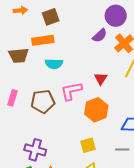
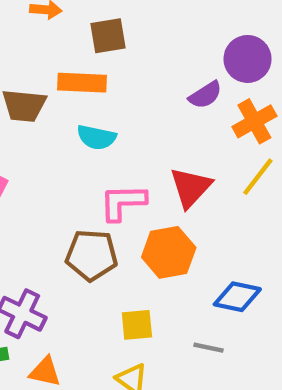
red triangle: (101, 79) -> (191, 187), size x1.5
brown pentagon: (43, 101) -> (92, 255), moved

